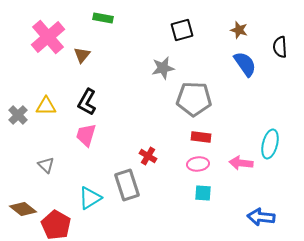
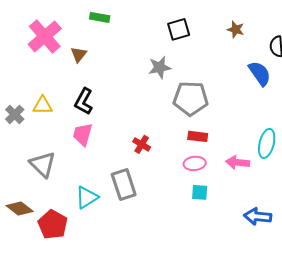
blue semicircle: (245, 64) -> (260, 73), moved
red cross: (148, 156) -> (142, 144), moved
gray triangle: (46, 165) -> (43, 164), size x1.6

